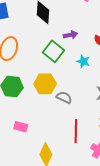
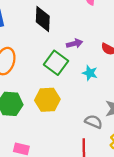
gray semicircle: (64, 97) -> (94, 122), moved

